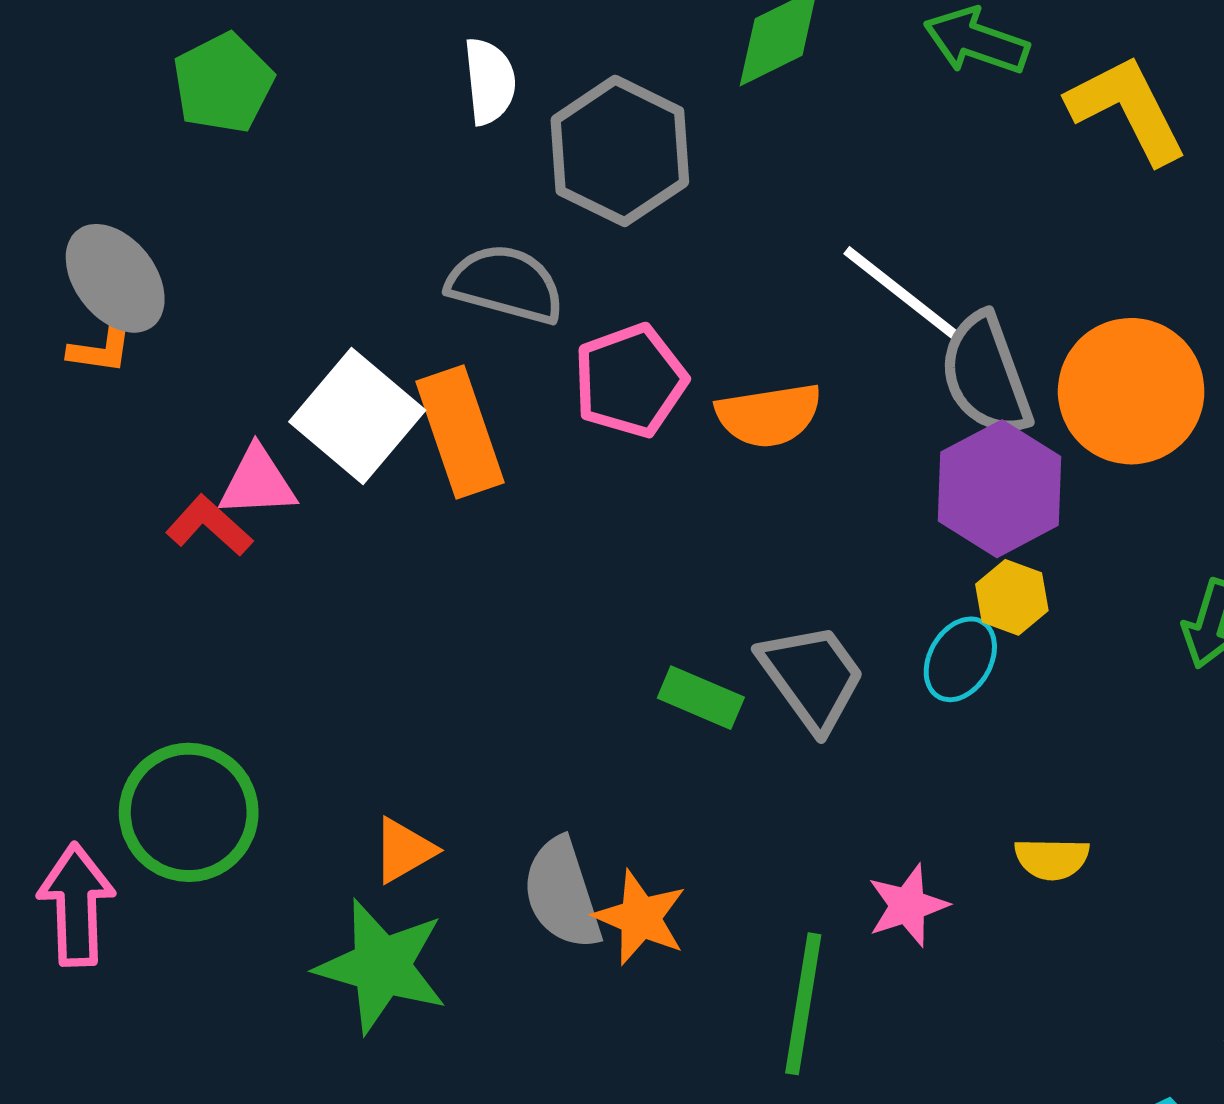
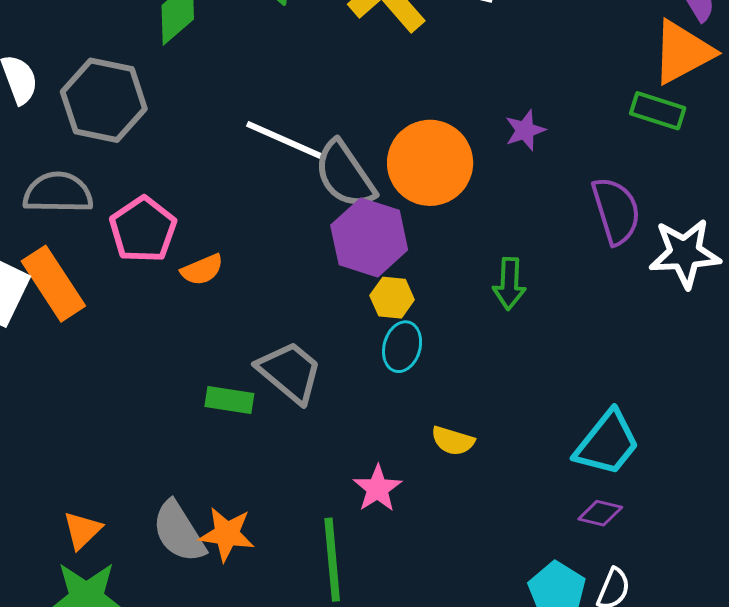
orange semicircle: (769, 415) -> (202, 270), moved, size x0.7
cyan ellipse: (960, 659) -> (402, 347), moved
yellow semicircle: (1052, 859) -> (453, 441), turned 30

